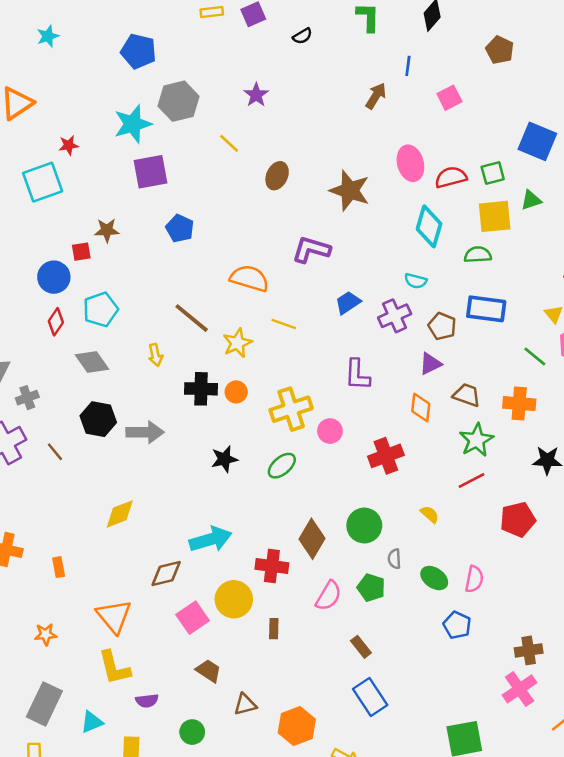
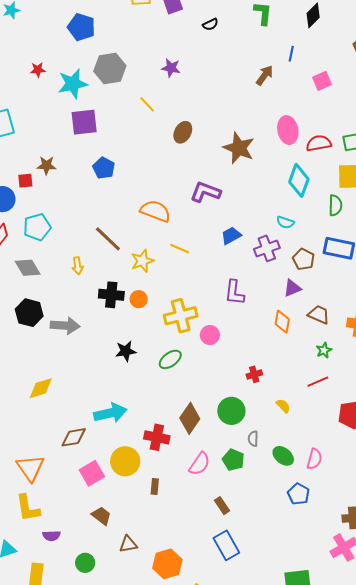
purple star: (256, 95) -> (171, 68), turned -30
red star: (69, 145) -> (38, 70), moved
green semicircle: (478, 255) -> (335, 205), turned 90
green star: (476, 440) -> (324, 350), size x0.6
red cross: (386, 456) -> (254, 374), moved, size x0.6

